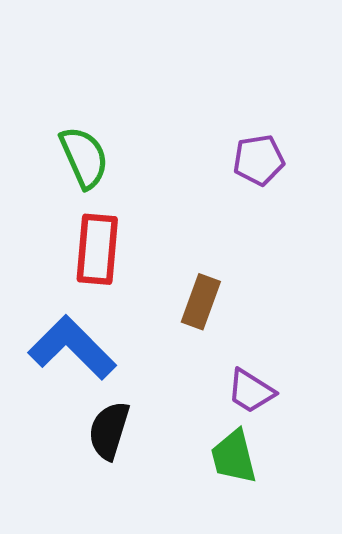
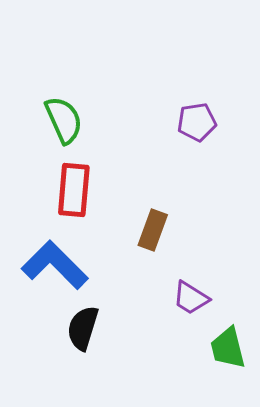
green trapezoid: (234, 457) -> (228, 348), moved

